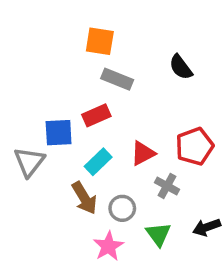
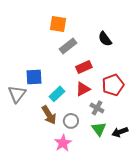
gray rectangle: (117, 79) -> (68, 46), turned -60
red rectangle: (96, 115) -> (84, 67), moved
green triangle: (158, 234) -> (99, 129), moved

